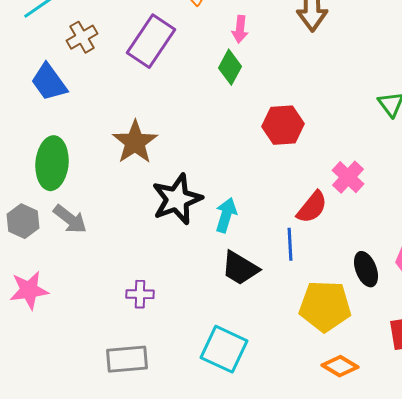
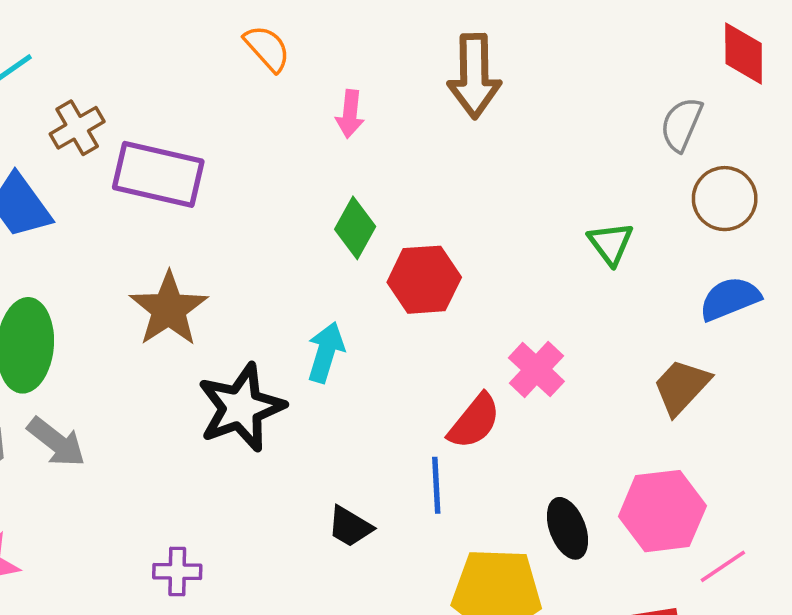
purple rectangle: (151, 41) -> (158, 174), moved, turned 69
green diamond: (230, 67) -> (355, 228), moved
cyan arrow: (226, 215) -> (326, 352), moved
black trapezoid: (240, 268) -> (350, 527), size x0.7

